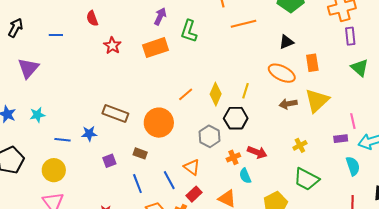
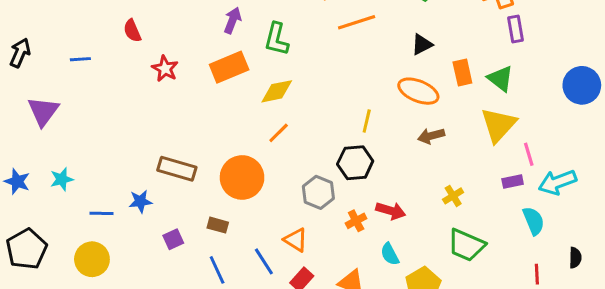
green triangle: (360, 68) -> (500, 78), moved
yellow diamond: (216, 94) -> (277, 91), moved, turned 60
yellow triangle: (317, 101) -> (498, 125), moved
cyan semicircle: (245, 176) -> (390, 254), moved

